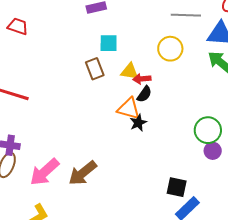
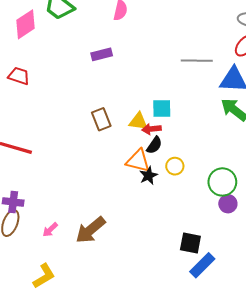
cyan square: (109, 43) -> (162, 109), moved
yellow circle: (170, 49) -> (175, 166), moved, size x0.7
pink arrow: (44, 172) -> (50, 230), size x0.5

